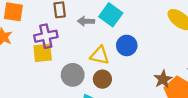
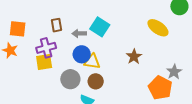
blue circle: (127, 45) -> (82, 54), moved
brown star: (163, 79) -> (134, 57), moved

